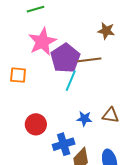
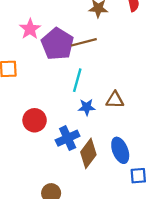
pink star: (42, 42) -> (30, 29), size x0.7
cyan line: (71, 81) -> (77, 80), moved

